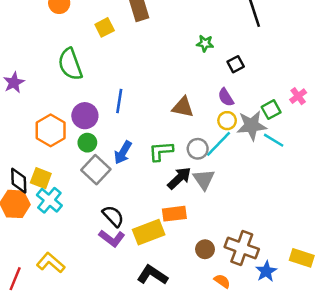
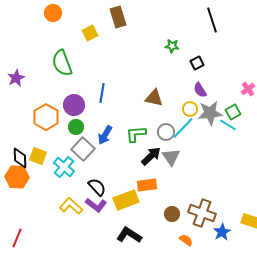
purple semicircle: (226, 97) -> (200, 90), moved
green square: (271, 110) -> (233, 112), moved
cyan cross: (49, 200) -> (64, 167), moved
yellow L-shape: (51, 263) -> (71, 206), moved

